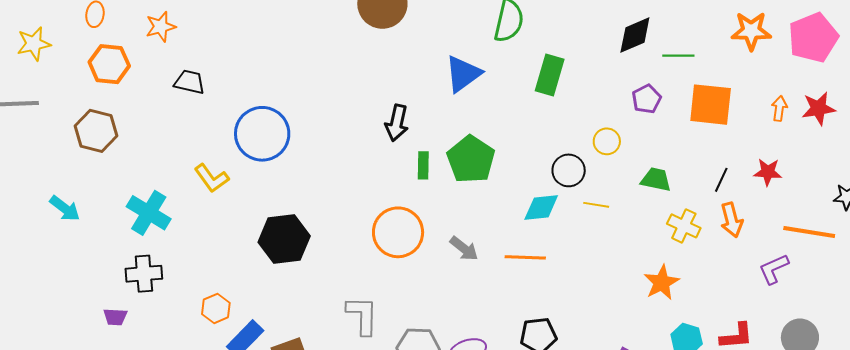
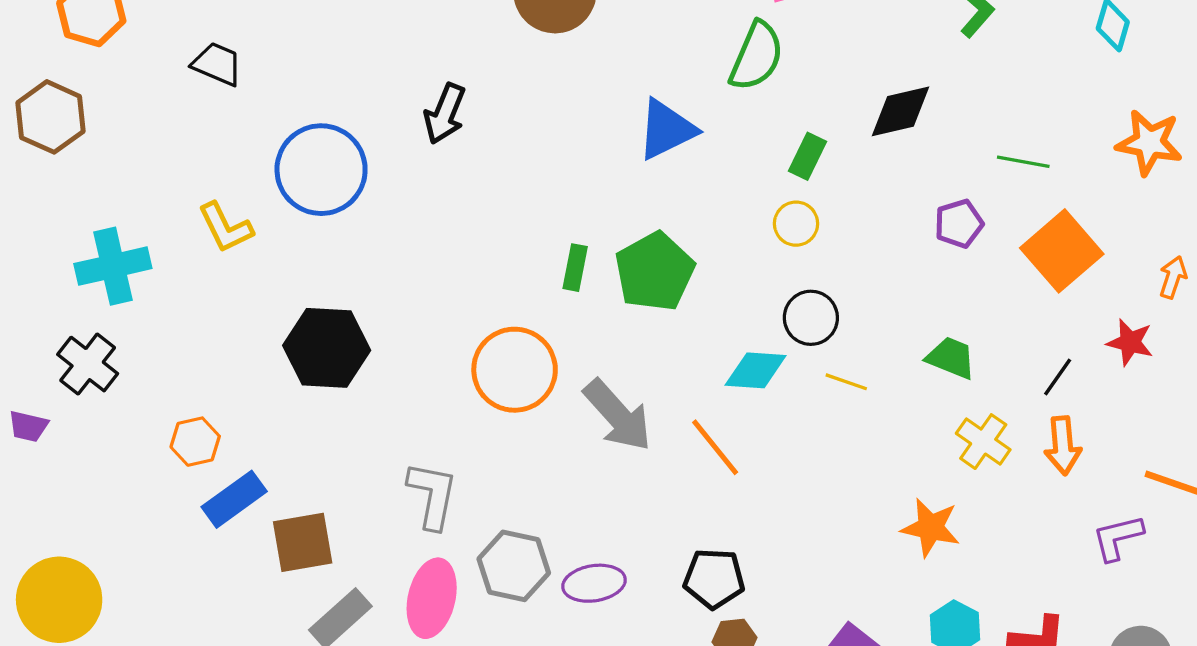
black diamond: (635, 35) -> (900, 111), moved
green rectangle: (550, 75) -> (807, 156), size x0.7
orange square: (711, 105) -> (1062, 251), turned 33
black arrow: (397, 123) -> (445, 114), moved
yellow circle: (607, 141) -> (796, 224), moved
red star: (768, 172) -> (1130, 342), moved
cyan cross: (149, 213) -> (113, 266), turned 36
gray arrow: (464, 249) -> (618, 415), size x1.6
orange line: (525, 257) -> (715, 447), turned 39
black cross: (144, 274) -> (88, 364), turned 33
orange star: (662, 282) -> (931, 528), turned 30

